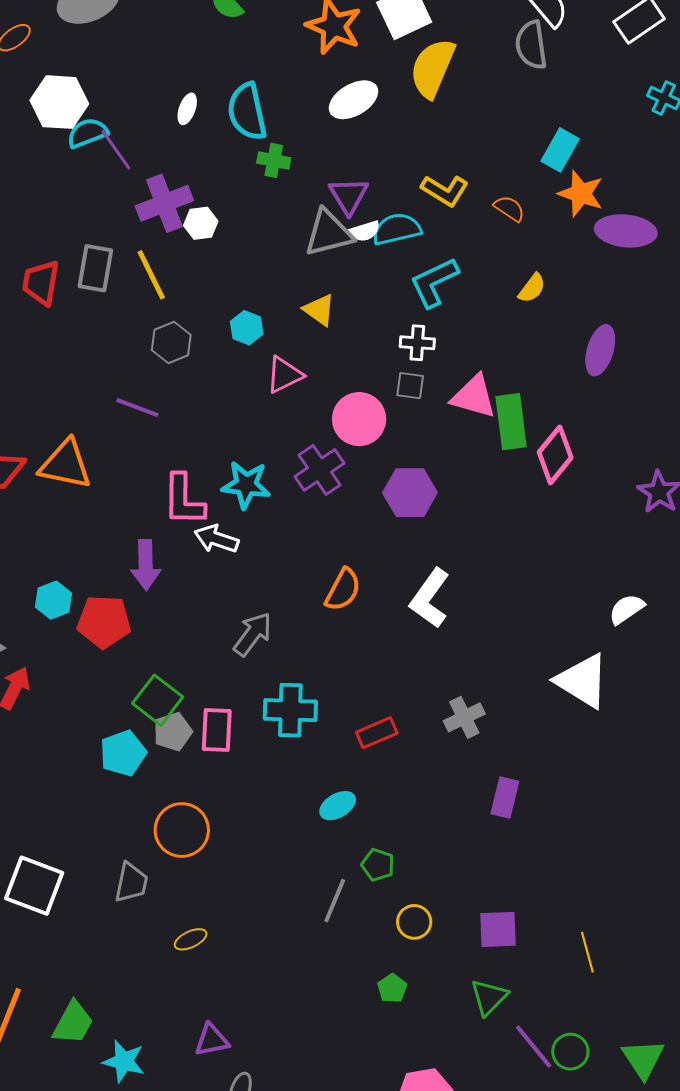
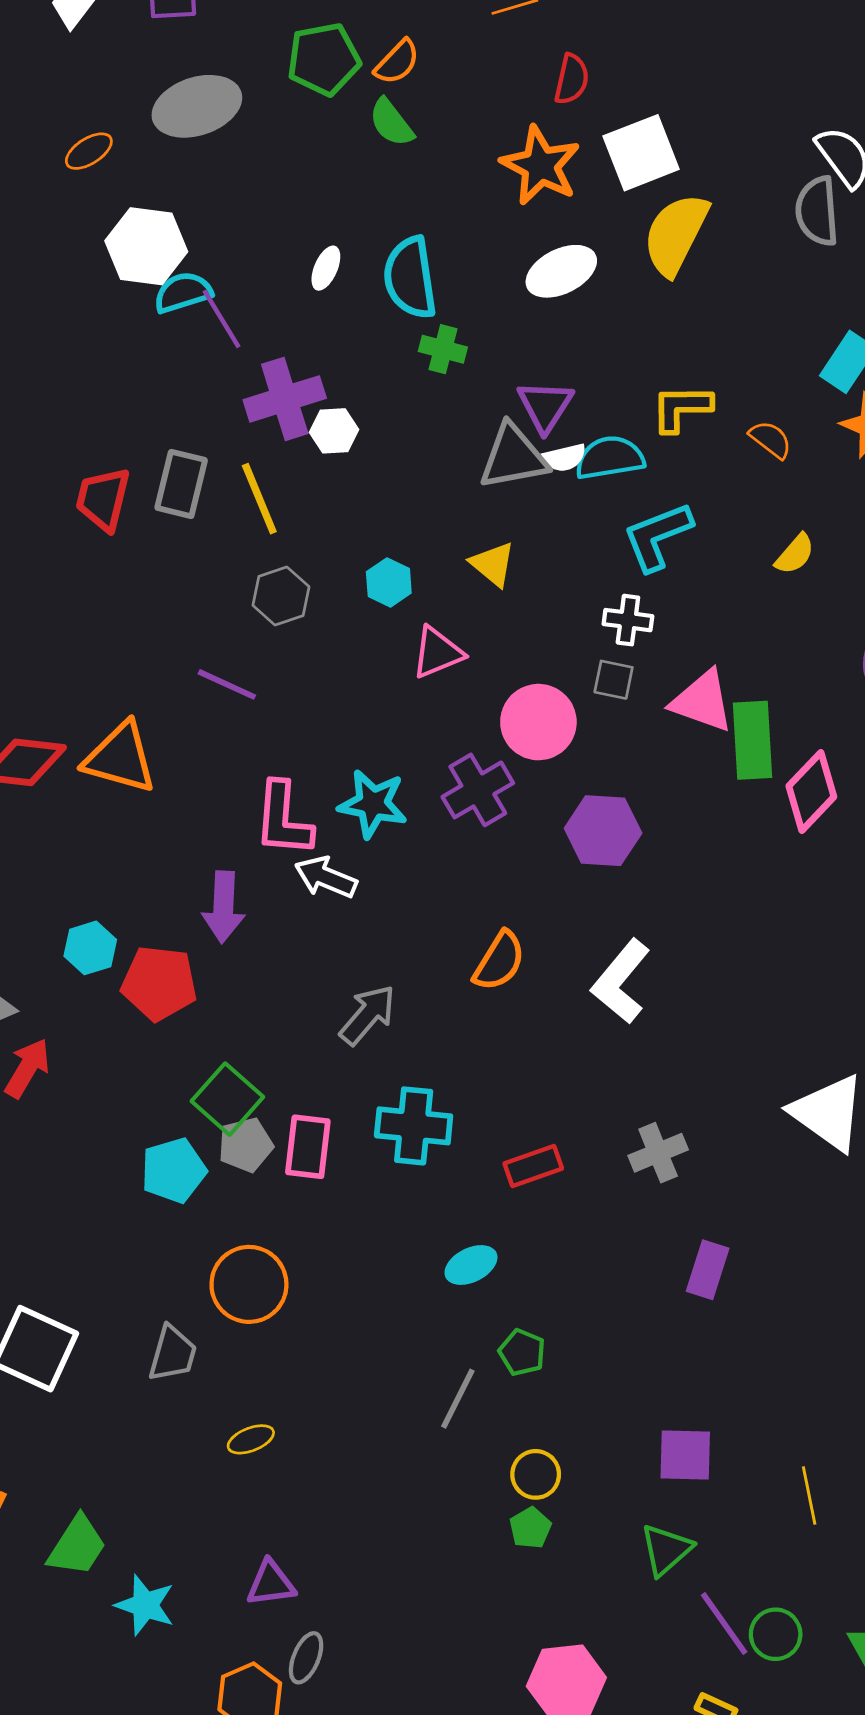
yellow L-shape: (445, 191) -> (681, 408), turned 144
yellow circle: (414, 922) -> (536, 1474), moved

